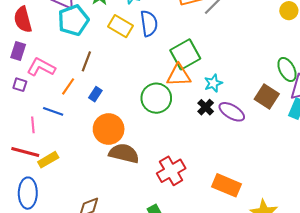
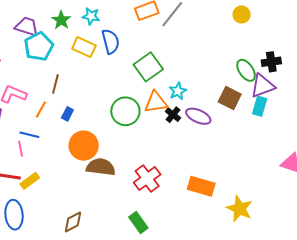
orange triangle: (179, 75) -> (156, 102), moved
pink line: (33, 125) -> (21, 149), moved

